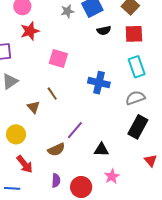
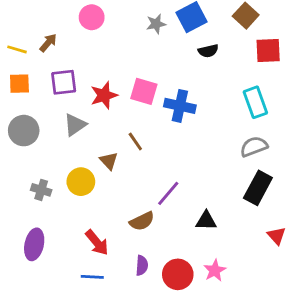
red star: (30, 31) -> (104, 95), moved
red square: (134, 34) -> (268, 51), moved
blue cross: (99, 83) -> (180, 106), moved
yellow circle: (16, 134) -> (81, 182), moved
pink star: (112, 176) -> (215, 270), moved
blue line: (12, 188) -> (92, 277), moved

